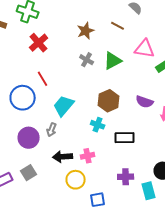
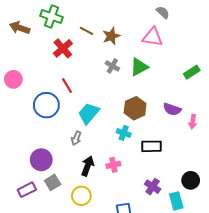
brown line: (118, 26) -> (87, 31), moved
pink triangle: (145, 49) -> (153, 37), moved
purple circle: (29, 138) -> (41, 160), moved
black arrow: (63, 157) -> (88, 166), turned 114
purple cross: (126, 177) -> (153, 187), turned 35
yellow circle: (76, 180) -> (81, 196), moved

